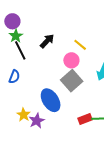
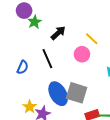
green star: (16, 36) -> (34, 22), moved
black line: (20, 50) -> (47, 59), moved
gray square: (72, 81) -> (77, 93), moved, turned -35

